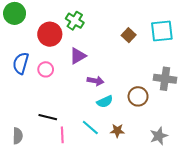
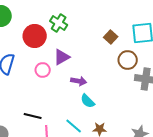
pink circle: (46, 69) -> (43, 70), moved
brown circle: (138, 96) -> (128, 60), moved
cyan semicircle: (105, 102) -> (88, 101), turned 70

